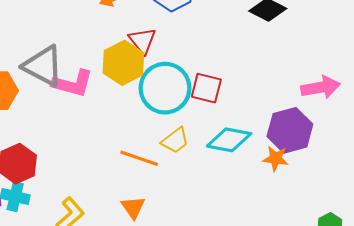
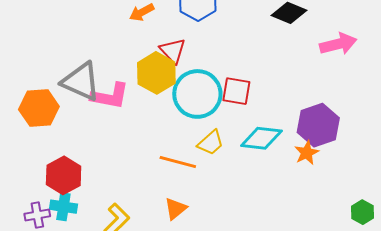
pink arrow: (321, 87) -> (338, 44), moved
orange star: (276, 159) -> (307, 153), turned -30
orange triangle: (133, 207) -> (176, 209), turned 30

